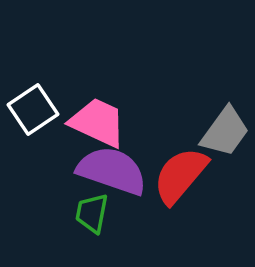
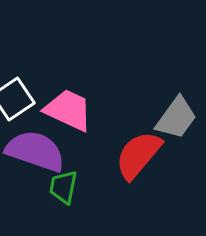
purple semicircle: (112, 171) -> (35, 151), moved

